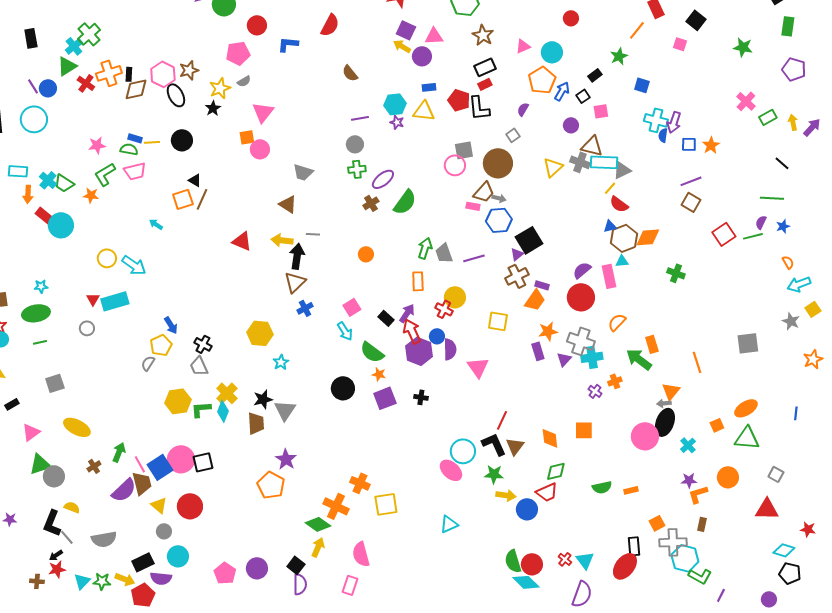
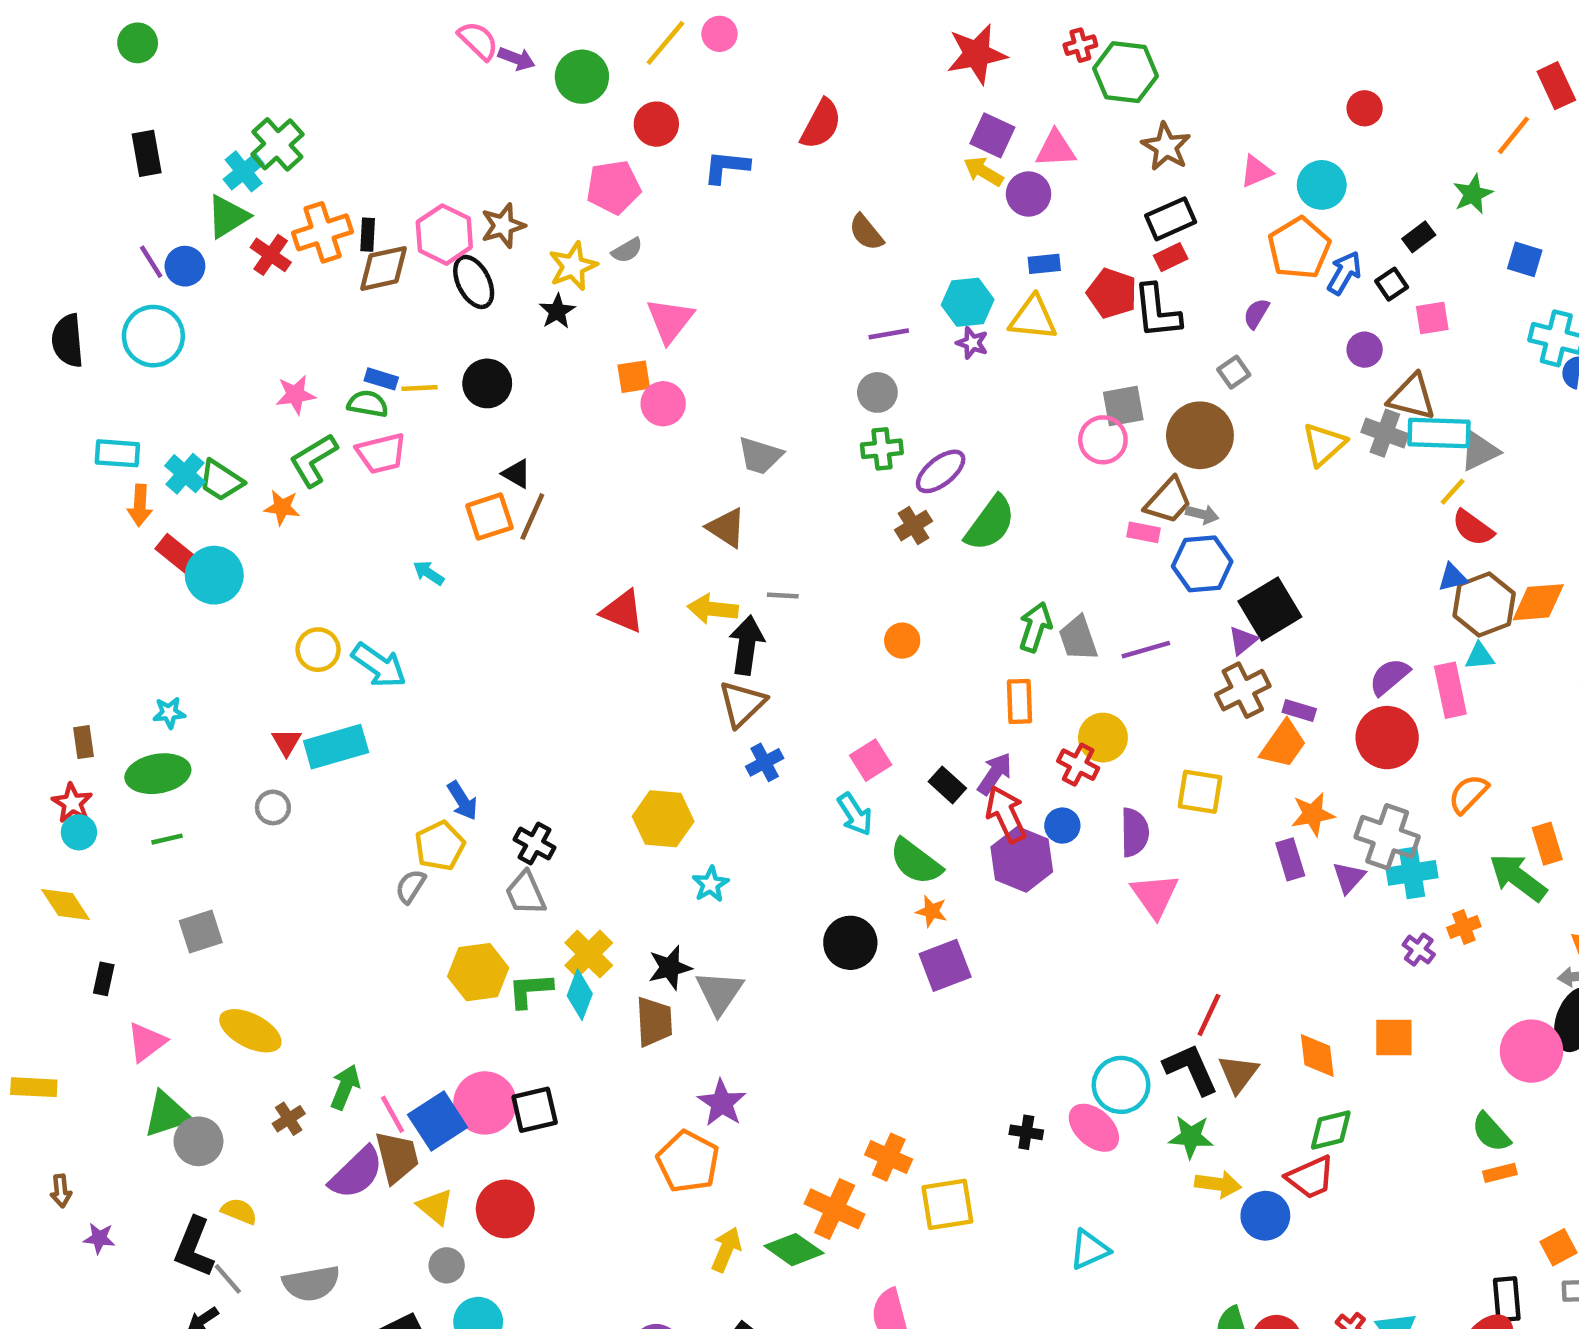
purple semicircle: (450, 349) -> (1135, 832), moved
black cross: (421, 397) -> (1026, 1132), moved
black rectangle: (12, 404) -> (104, 979), turned -48
green semicircle: (602, 487) -> (1491, 1132), moved, turned 60
yellow arrow: (318, 547) -> (726, 1250), moved

